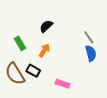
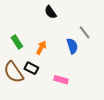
black semicircle: (46, 26) -> (50, 12), moved, turned -80
blue semicircle: (91, 53) -> (72, 46), moved

